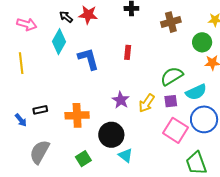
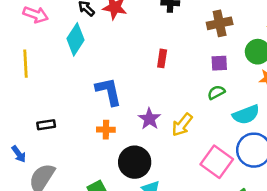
blue L-shape: (88, 59) -> (109, 91), moved
green semicircle: (172, 76) -> (216, 92), size x0.6
purple square: (171, 101) -> (219, 63), moved
orange cross: (77, 115) -> (106, 130), moved, size x0.6
blue arrow: (21, 120) -> (19, 154), moved

